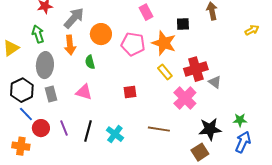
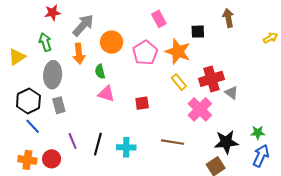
pink pentagon: (133, 44) -> (145, 53), turned 30
pink triangle: (84, 92) -> (106, 94), moved
red circle: (41, 128) -> (52, 159), moved
cyan cross: (115, 134) -> (126, 147), turned -36

